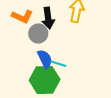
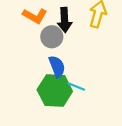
cyan line: (59, 64) -> (76, 87), moved

